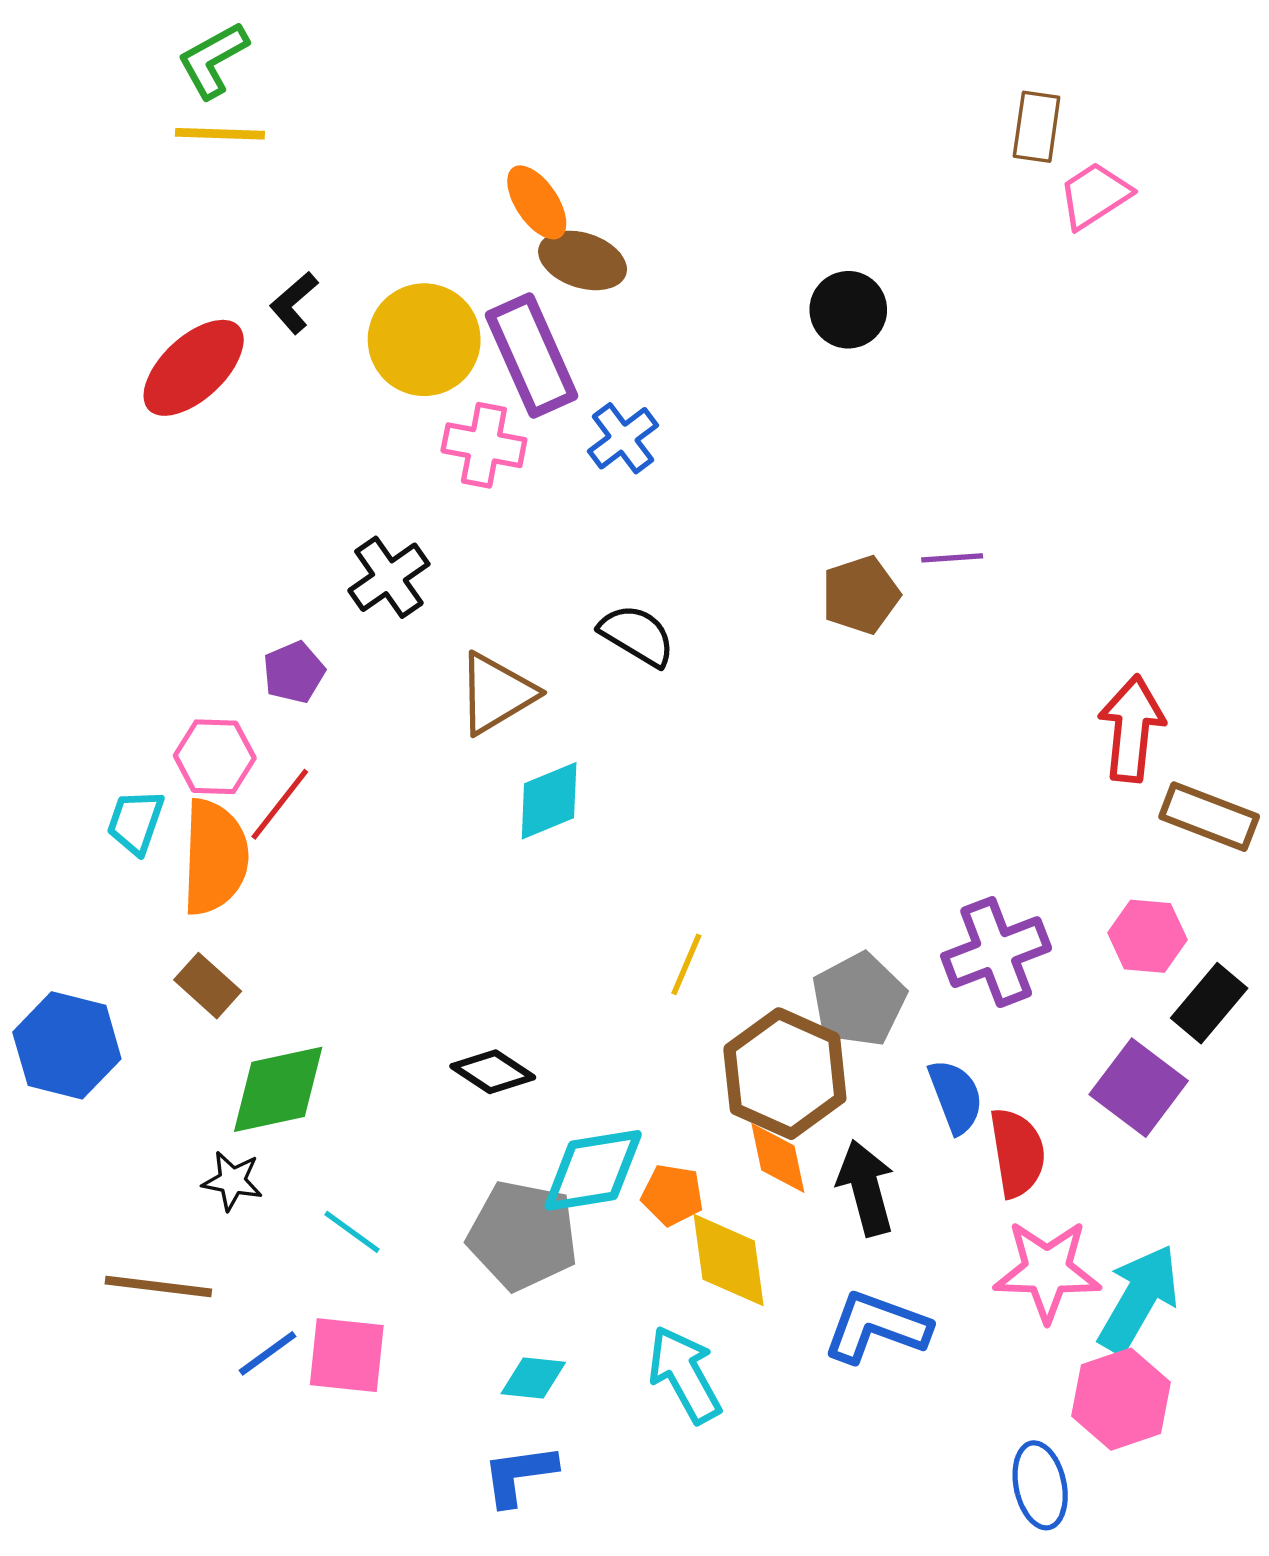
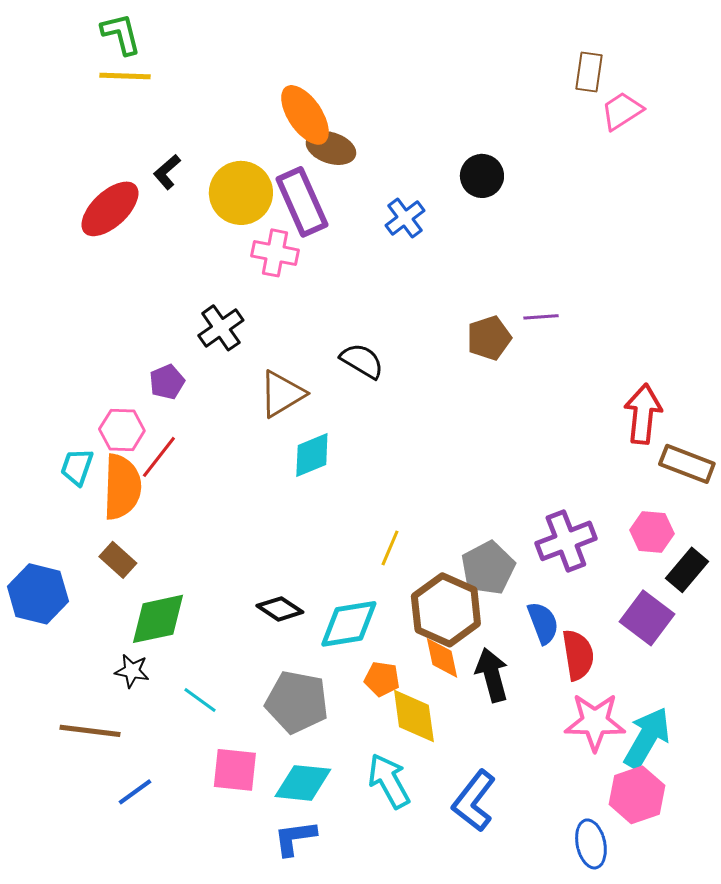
green L-shape: (213, 60) -> (121, 34), turned 105
orange ellipse: (537, 202) -> (305, 115), size x1.4
blue cross: (623, 438) -> (405, 218), moved
cyan diamond: (593, 1170) -> (349, 624), moved
blue L-shape: (876, 1327) -> (474, 801), moved, turned -72
blue line: (268, 1353) -> (135, 792), moved
pink square: (347, 1355) -> (235, 770), moved
cyan diamond: (533, 1378) -> (303, 783), size x1.5

